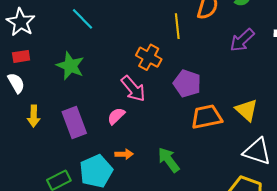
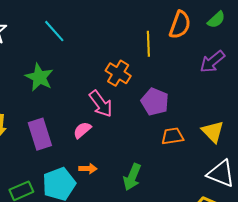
orange trapezoid: (207, 117) -> (172, 136), size x0.7
green arrow: (169, 160) -> (132, 177), turned -124

